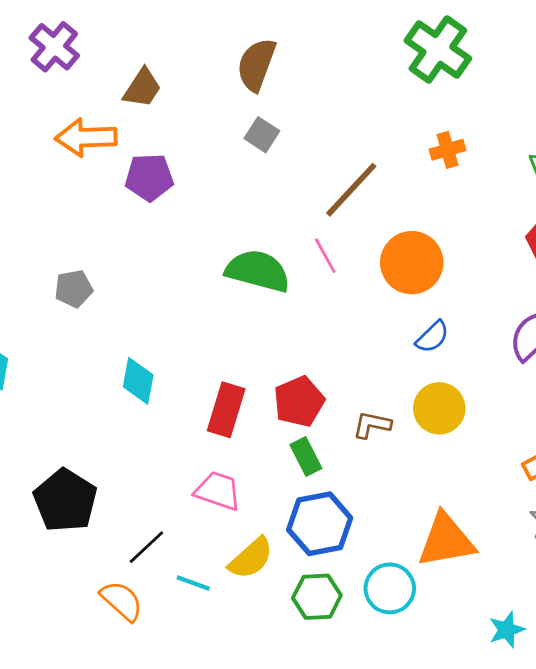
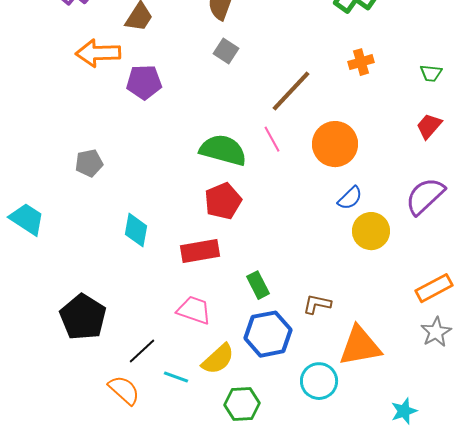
red pentagon: (299, 401) -> (223, 201), moved
yellow circle: (439, 408) -> (371, 231), moved
red rectangle: (226, 410) -> (200, 251), turned 63
brown L-shape: (372, 425) -> (317, 304), moved
green hexagon: (317, 597) -> (242, 404), moved

